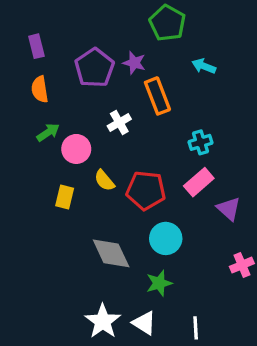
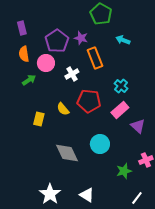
cyan cross: (201, 142) -> (121, 86), turned -32
pink circle: (76, 149) -> (46, 63), moved
red pentagon: (146, 190) -> (89, 101), moved
green star: (159, 283) -> (124, 171), moved
white star: (103, 321) -> (50, 194), moved
white line: (196, 328) -> (137, 198), moved, turned 40

